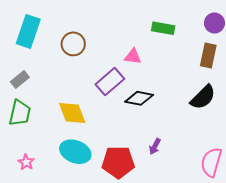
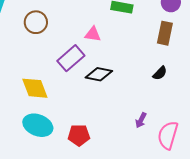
black semicircle: (203, 97) -> (160, 73), size x0.6
purple arrow: (155, 146) -> (141, 120), moved
red pentagon: (118, 162) -> (79, 135), size x0.7

